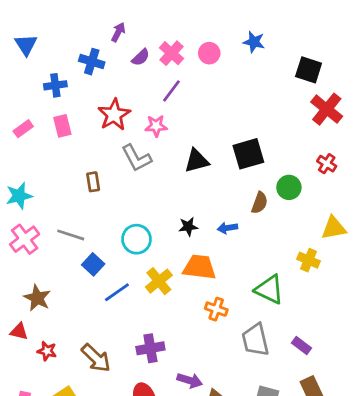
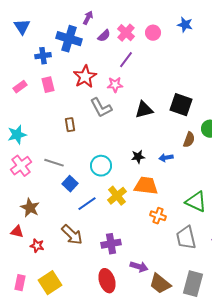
blue cross: (92, 62) -> (69, 39), size x1.4
black square: (248, 154) -> (181, 105), turned 35
brown arrow: (96, 358) -> (72, 235), moved

